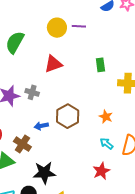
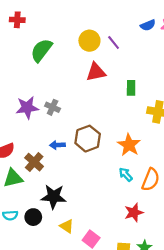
purple line: (79, 26) -> (114, 42), turned 40
red triangle: (53, 64) -> (96, 72), moved
orange star: (106, 117) -> (129, 145), size x1.5
red star: (101, 171) -> (134, 213), moved

